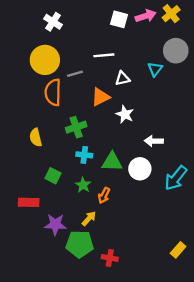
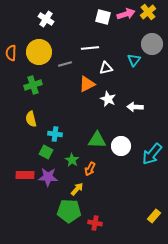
orange semicircle: (53, 92) -> (11, 53), moved, size x0.7
green cross: (76, 127) -> (33, 85), moved
white arrow: (154, 141) -> (135, 107), moved
cyan cross: (84, 155) -> (55, 134), moved
purple star: (55, 224) -> (48, 177), moved

